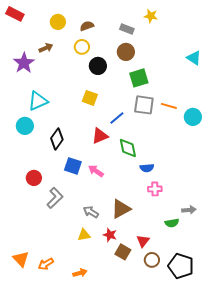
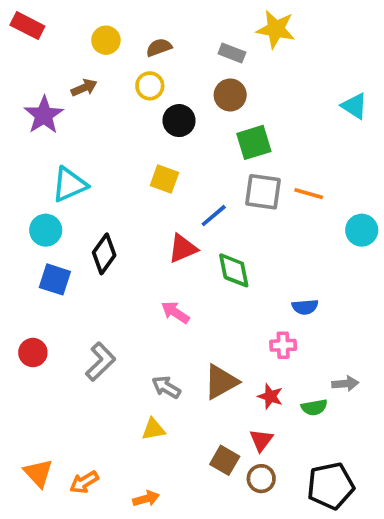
yellow star: (151, 16) -> (276, 29), size x1.5
cyan circle: (193, 117) -> (362, 230), moved
blue square: (73, 166) -> (55, 279), moved
blue semicircle: (147, 168) -> (305, 307), moved
red circle: (34, 178) -> (33, 353), moved
red star: (110, 235) -> (270, 396), moved
brown circle: (152, 260) -> (261, 479), moved
black pentagon: (181, 266) -> (331, 486), turned -30

